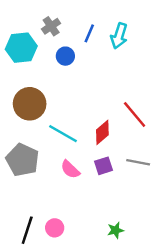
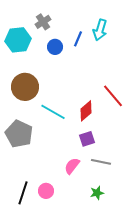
blue line: (89, 33) -> (78, 39), moved
gray line: (138, 162) -> (101, 162), moved
pink semicircle: (70, 169) -> (72, 166), moved, turned 84

